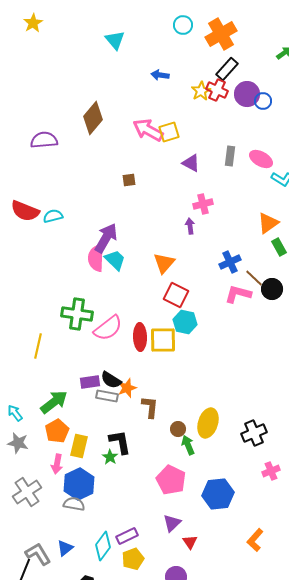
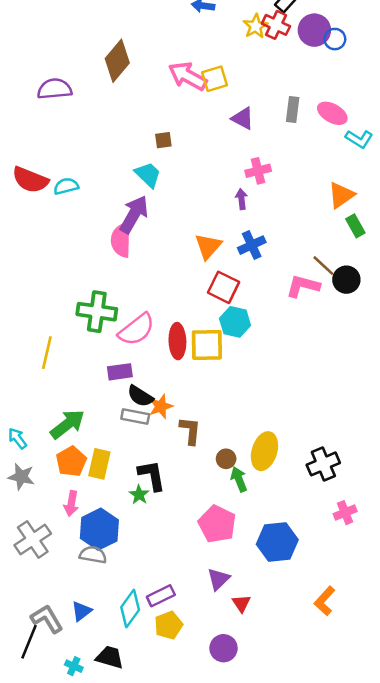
cyan trapezoid: (115, 260) -> (148, 175), moved
blue cross: (230, 262) -> (252, 245), moved
purple rectangle: (90, 382) -> (120, 372), moved
yellow rectangle: (79, 446) -> (99, 464), moved

